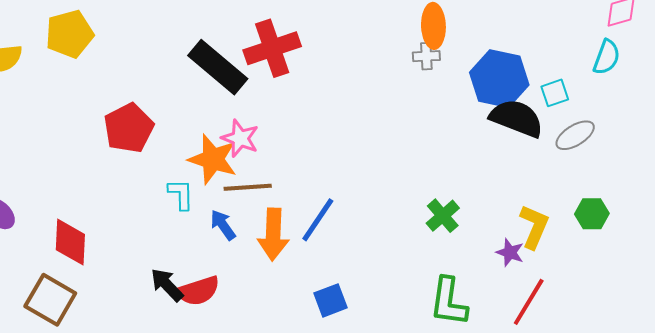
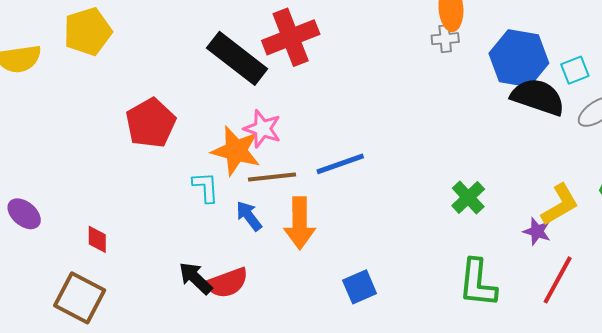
blue line: (318, 220) -> (340, 164), moved, turned 39
yellow L-shape: (534, 227) -> (560, 205), turned 39
red diamond: (70, 242) -> (97, 239), size x0.6

